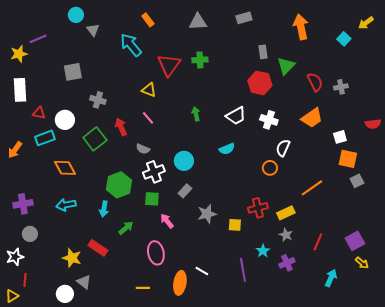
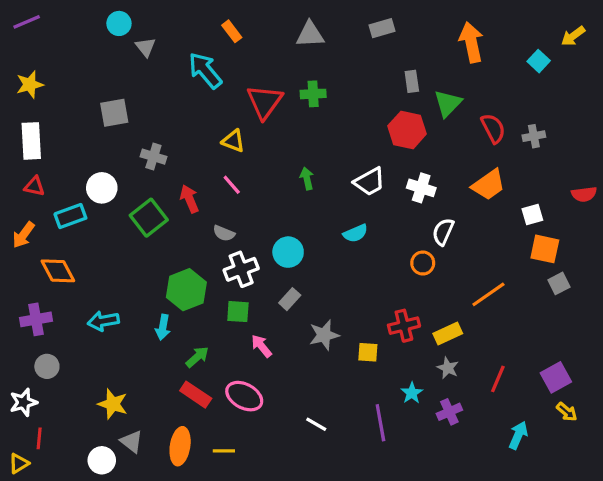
purple line: (38, 39) -> (27, 22), moved
red triangle: (39, 113) -> (34, 186), moved
orange diamond: (65, 168) -> (58, 271), moved
red rectangle: (98, 248) -> (196, 395), moved
pink ellipse: (156, 253) -> (244, 396), turned -50
orange ellipse: (180, 283) -> (180, 446), moved

